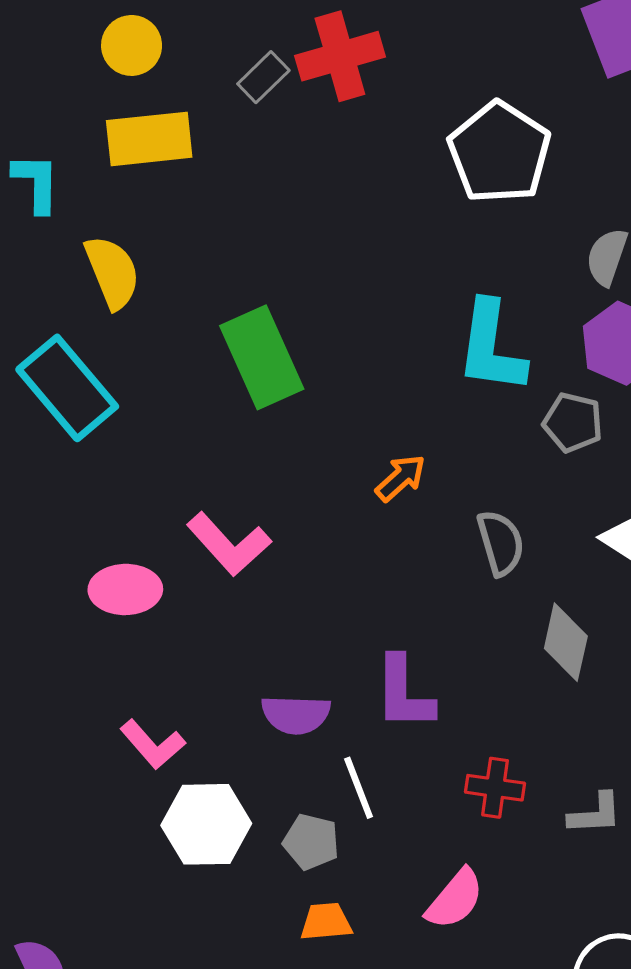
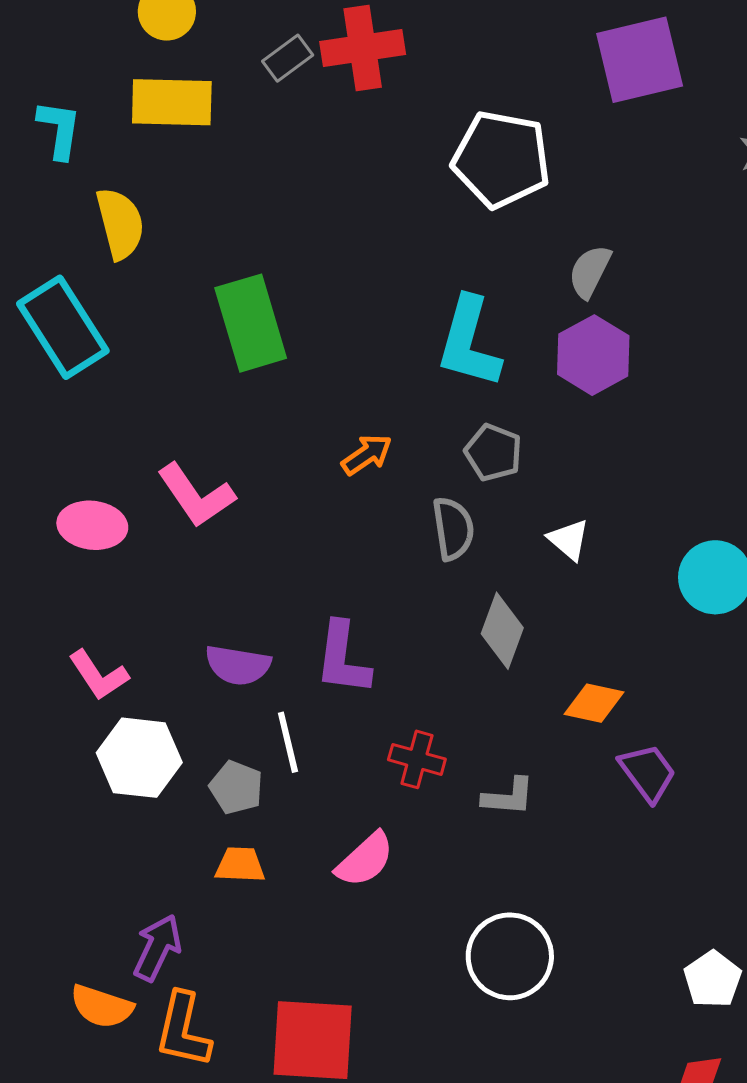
white pentagon: (499, 153) -> (501, 159), turned -30
gray pentagon: (573, 422) -> (493, 452), moved

